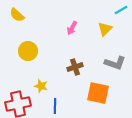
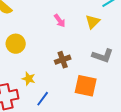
pink arrow: (72, 28) -> (60, 21), turned -64
blue line: (55, 106) -> (43, 99), turned 35

